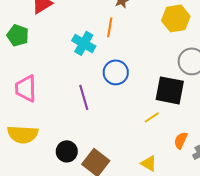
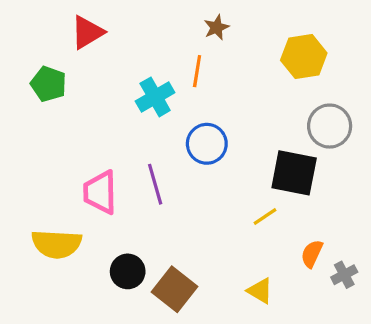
cyan cross: (84, 43) -> (155, 97), turned 30
pink trapezoid: (26, 88) -> (100, 192), moved

